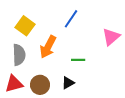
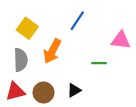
pink triangle: (111, 37) -> (121, 40), turned 48
green line: (78, 60) -> (99, 63), moved

